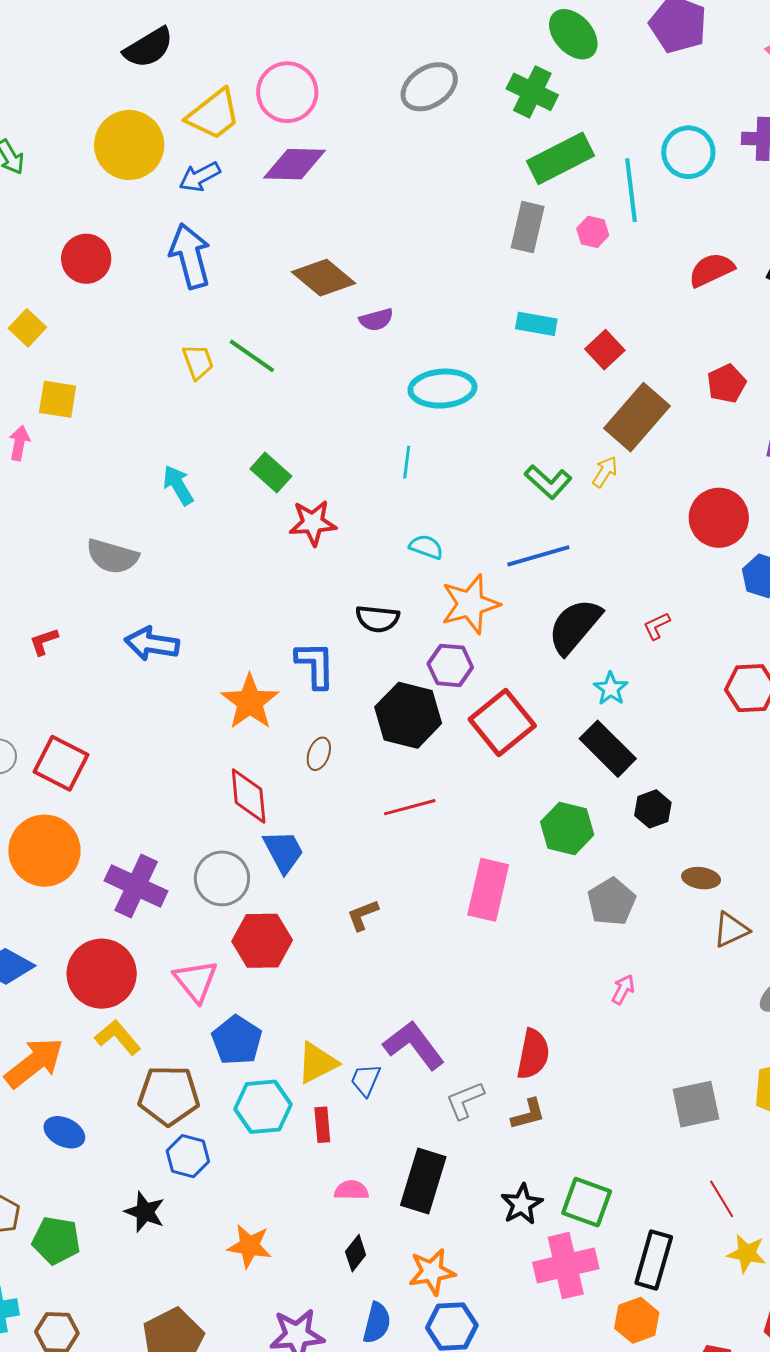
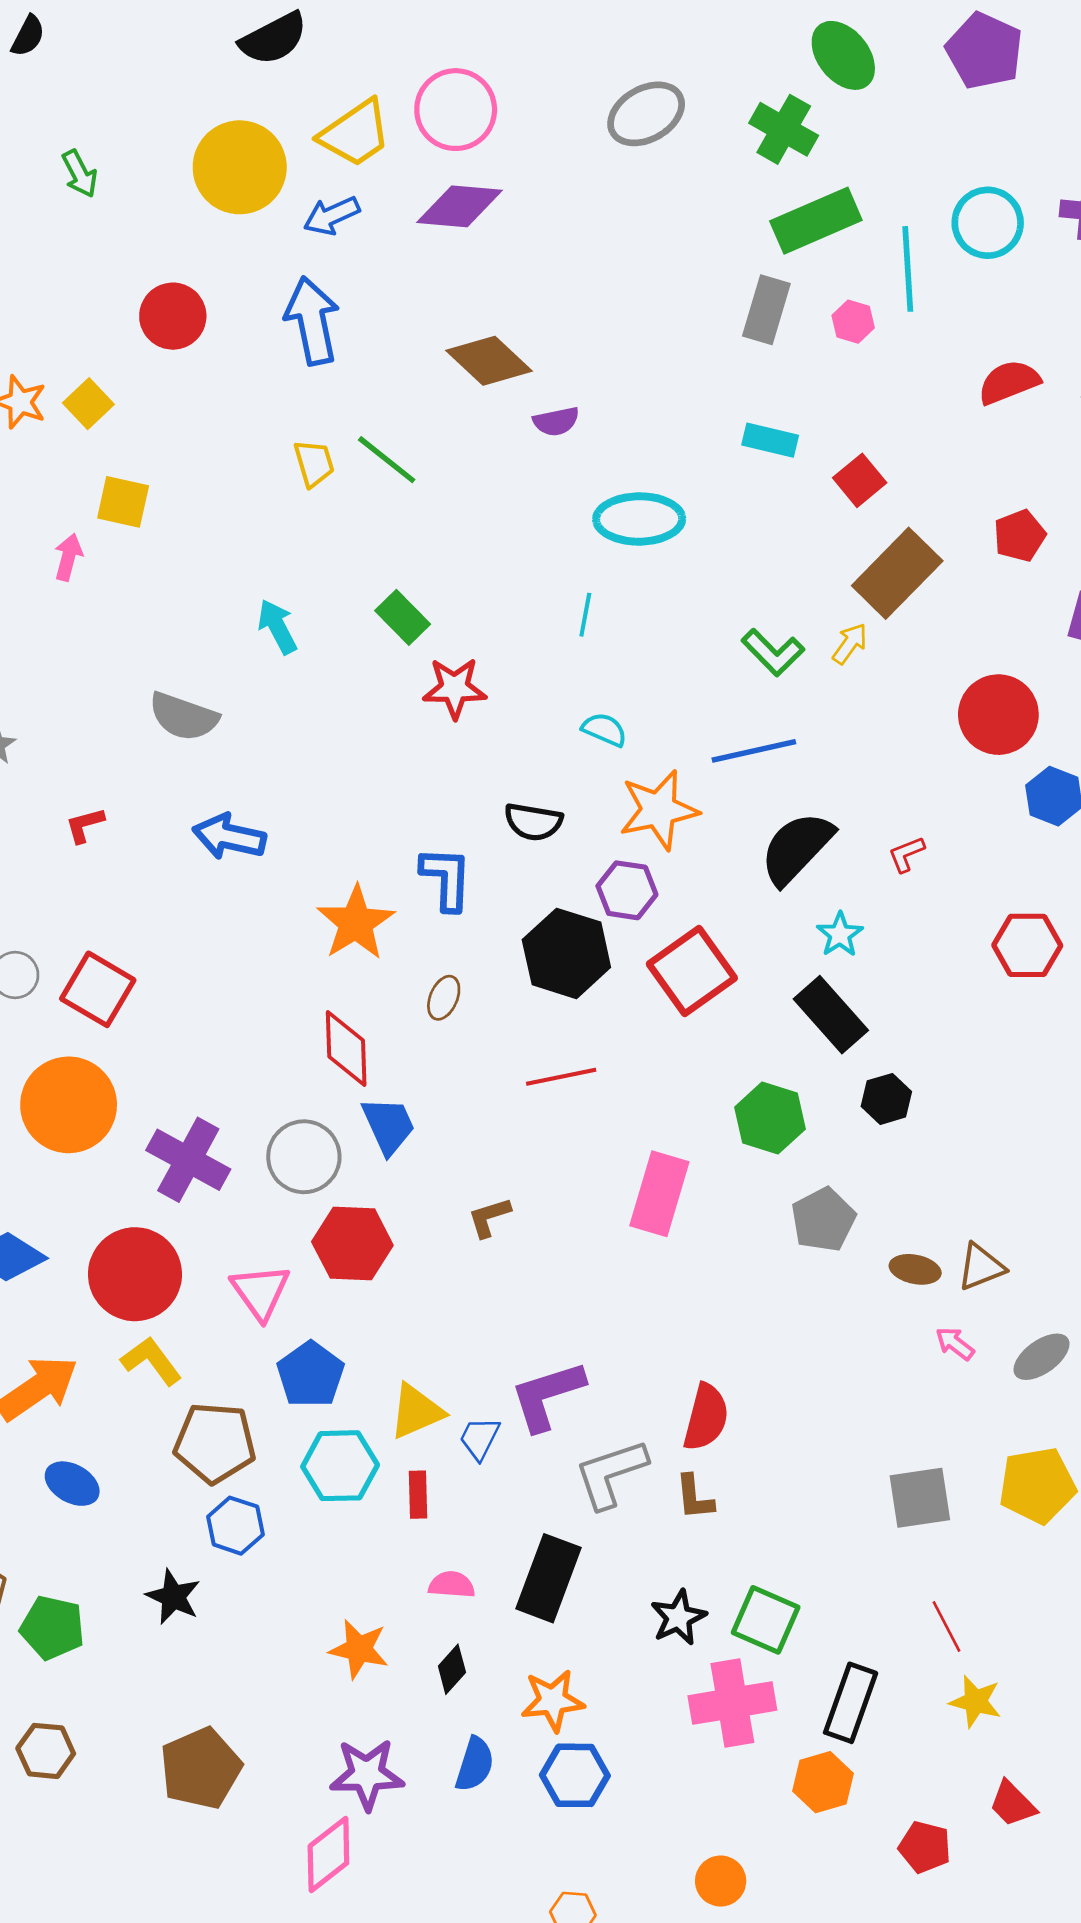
brown ellipse: (701, 878) -> (915, 1269), moved
pink arrow: (623, 989) -> (955, 1344), moved, turned -84
purple L-shape: (414, 1045) -> (547, 1396), turned -74
gray L-shape: (465, 1100) -> (611, 1474), size x1.4
brown L-shape: (528, 1114) -> (694, 1497), turned 96
orange star: (249, 1246) -> (359, 1649), moved

